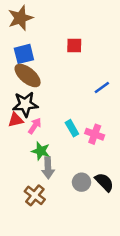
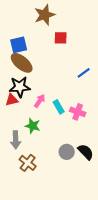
brown star: (20, 18) -> (45, 15), moved
pink arrow: (35, 126) -> (40, 101), moved
gray arrow: (48, 168) -> (16, 140), moved

